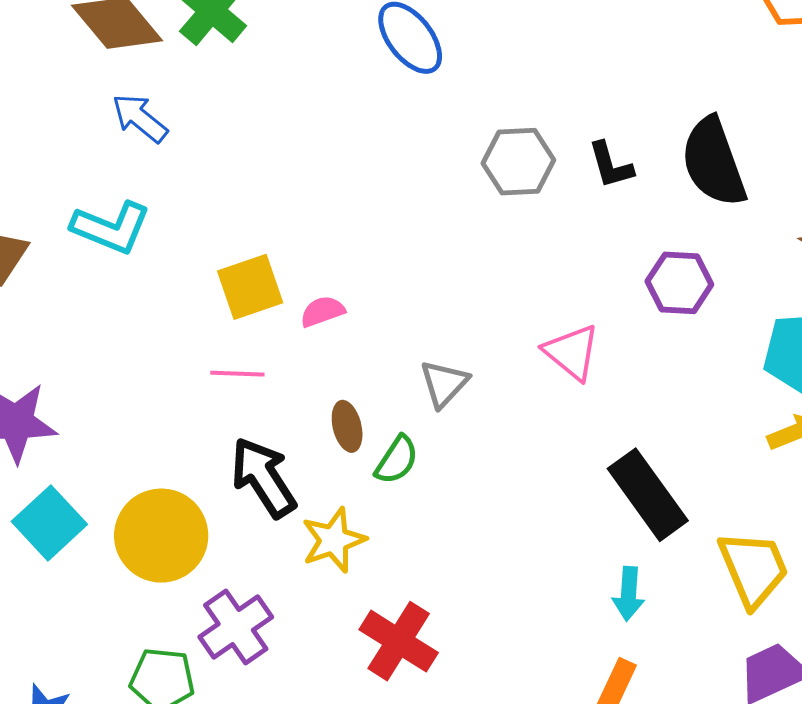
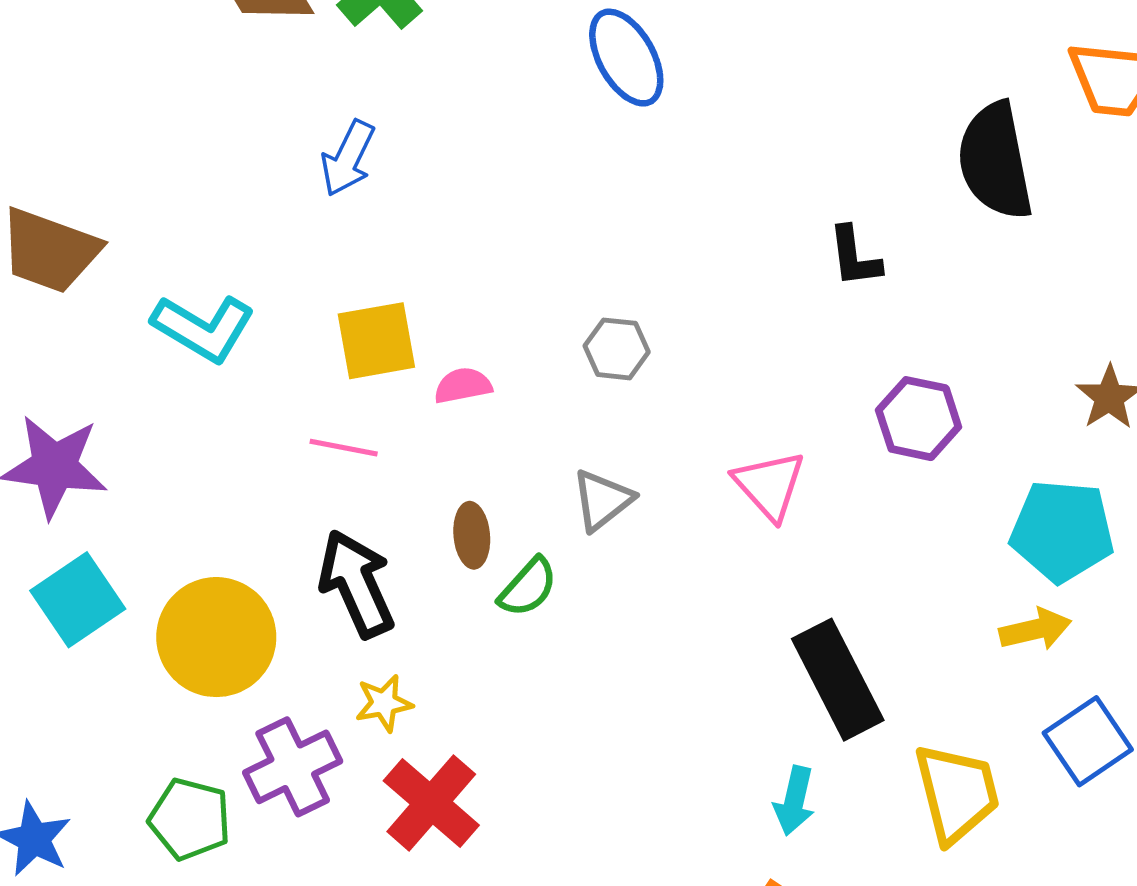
blue arrow: (140, 118) -> (348, 158), moved, turned -112
gray hexagon: (518, 162) -> (617, 349), moved, size x0.7
black semicircle: (714, 162) -> (995, 161), moved
cyan L-shape: (111, 228) -> (203, 328), moved
yellow star: (334, 540) -> (384, 703), moved, size x0.7
red cross: (399, 641) -> (431, 803), moved

